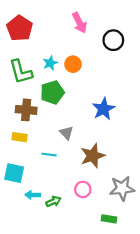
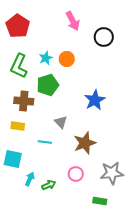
green L-shape: (21, 72) -> (19, 66), turned 40
cyan arrow: (33, 195) -> (30, 179), turned 112

